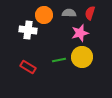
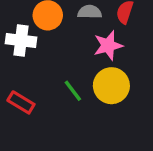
green line: (59, 60) -> (73, 91), turned 64

